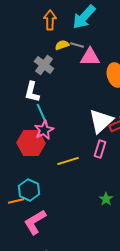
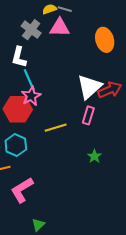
pink triangle: (90, 57) -> (60, 28), moved
cyan hexagon: (29, 190) -> (16, 145), moved
green star: (106, 199) -> (94, 156), moved

